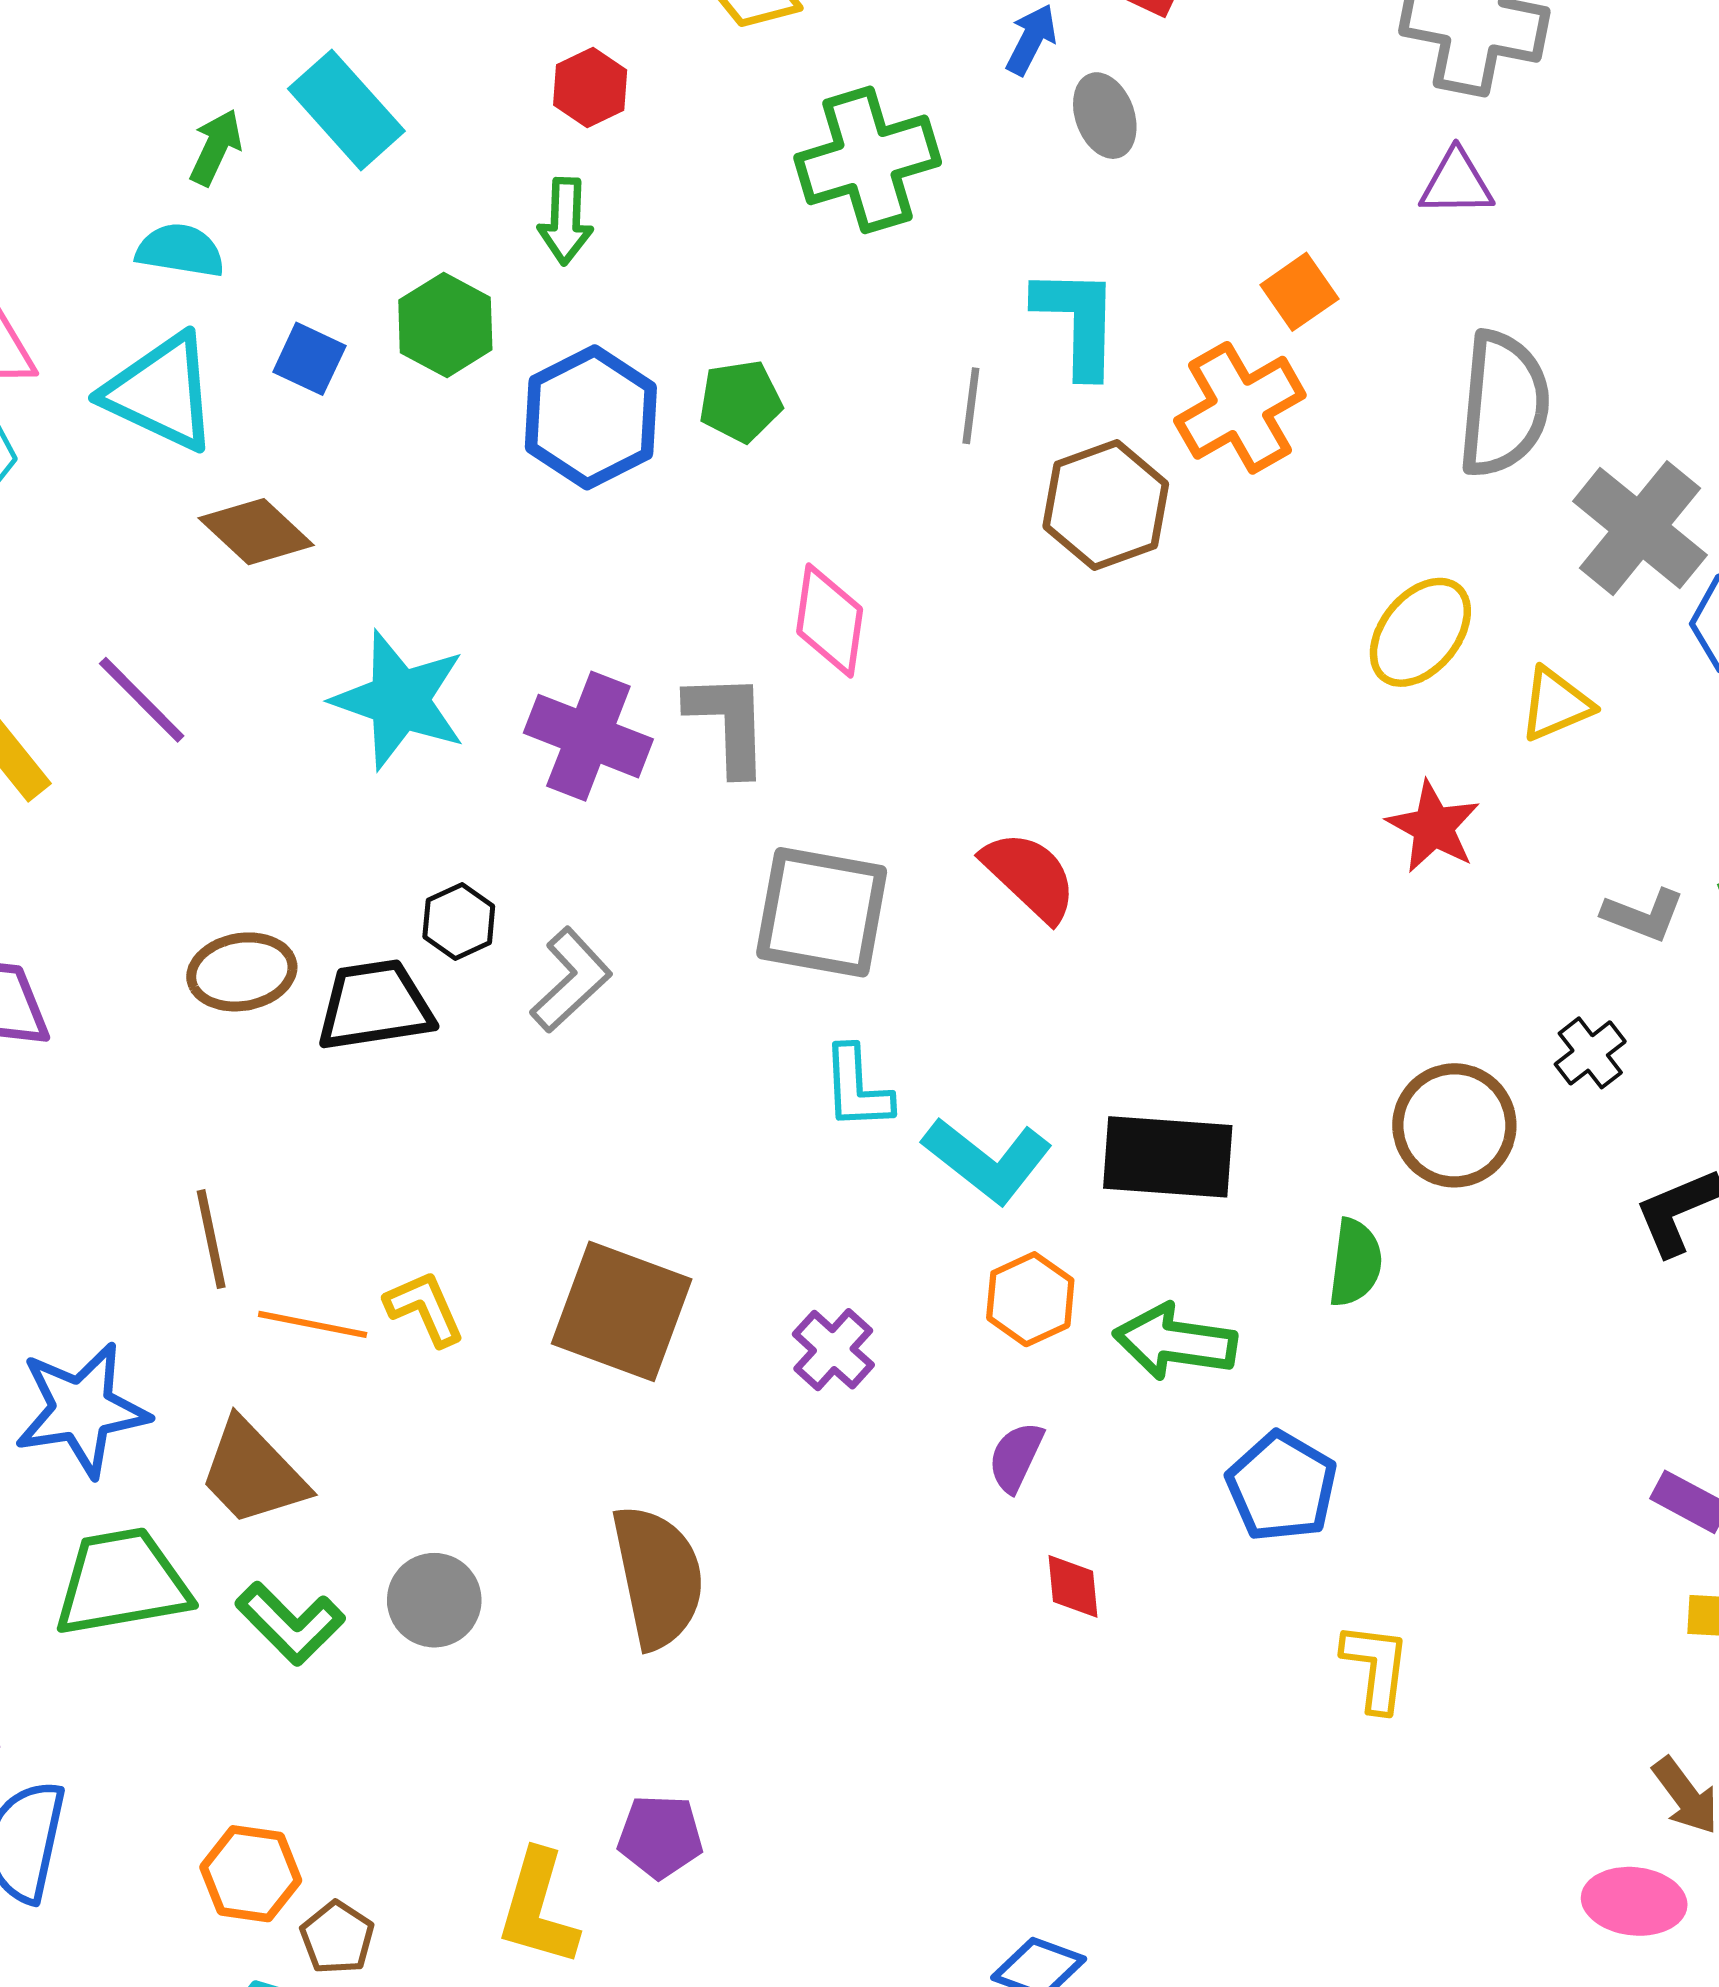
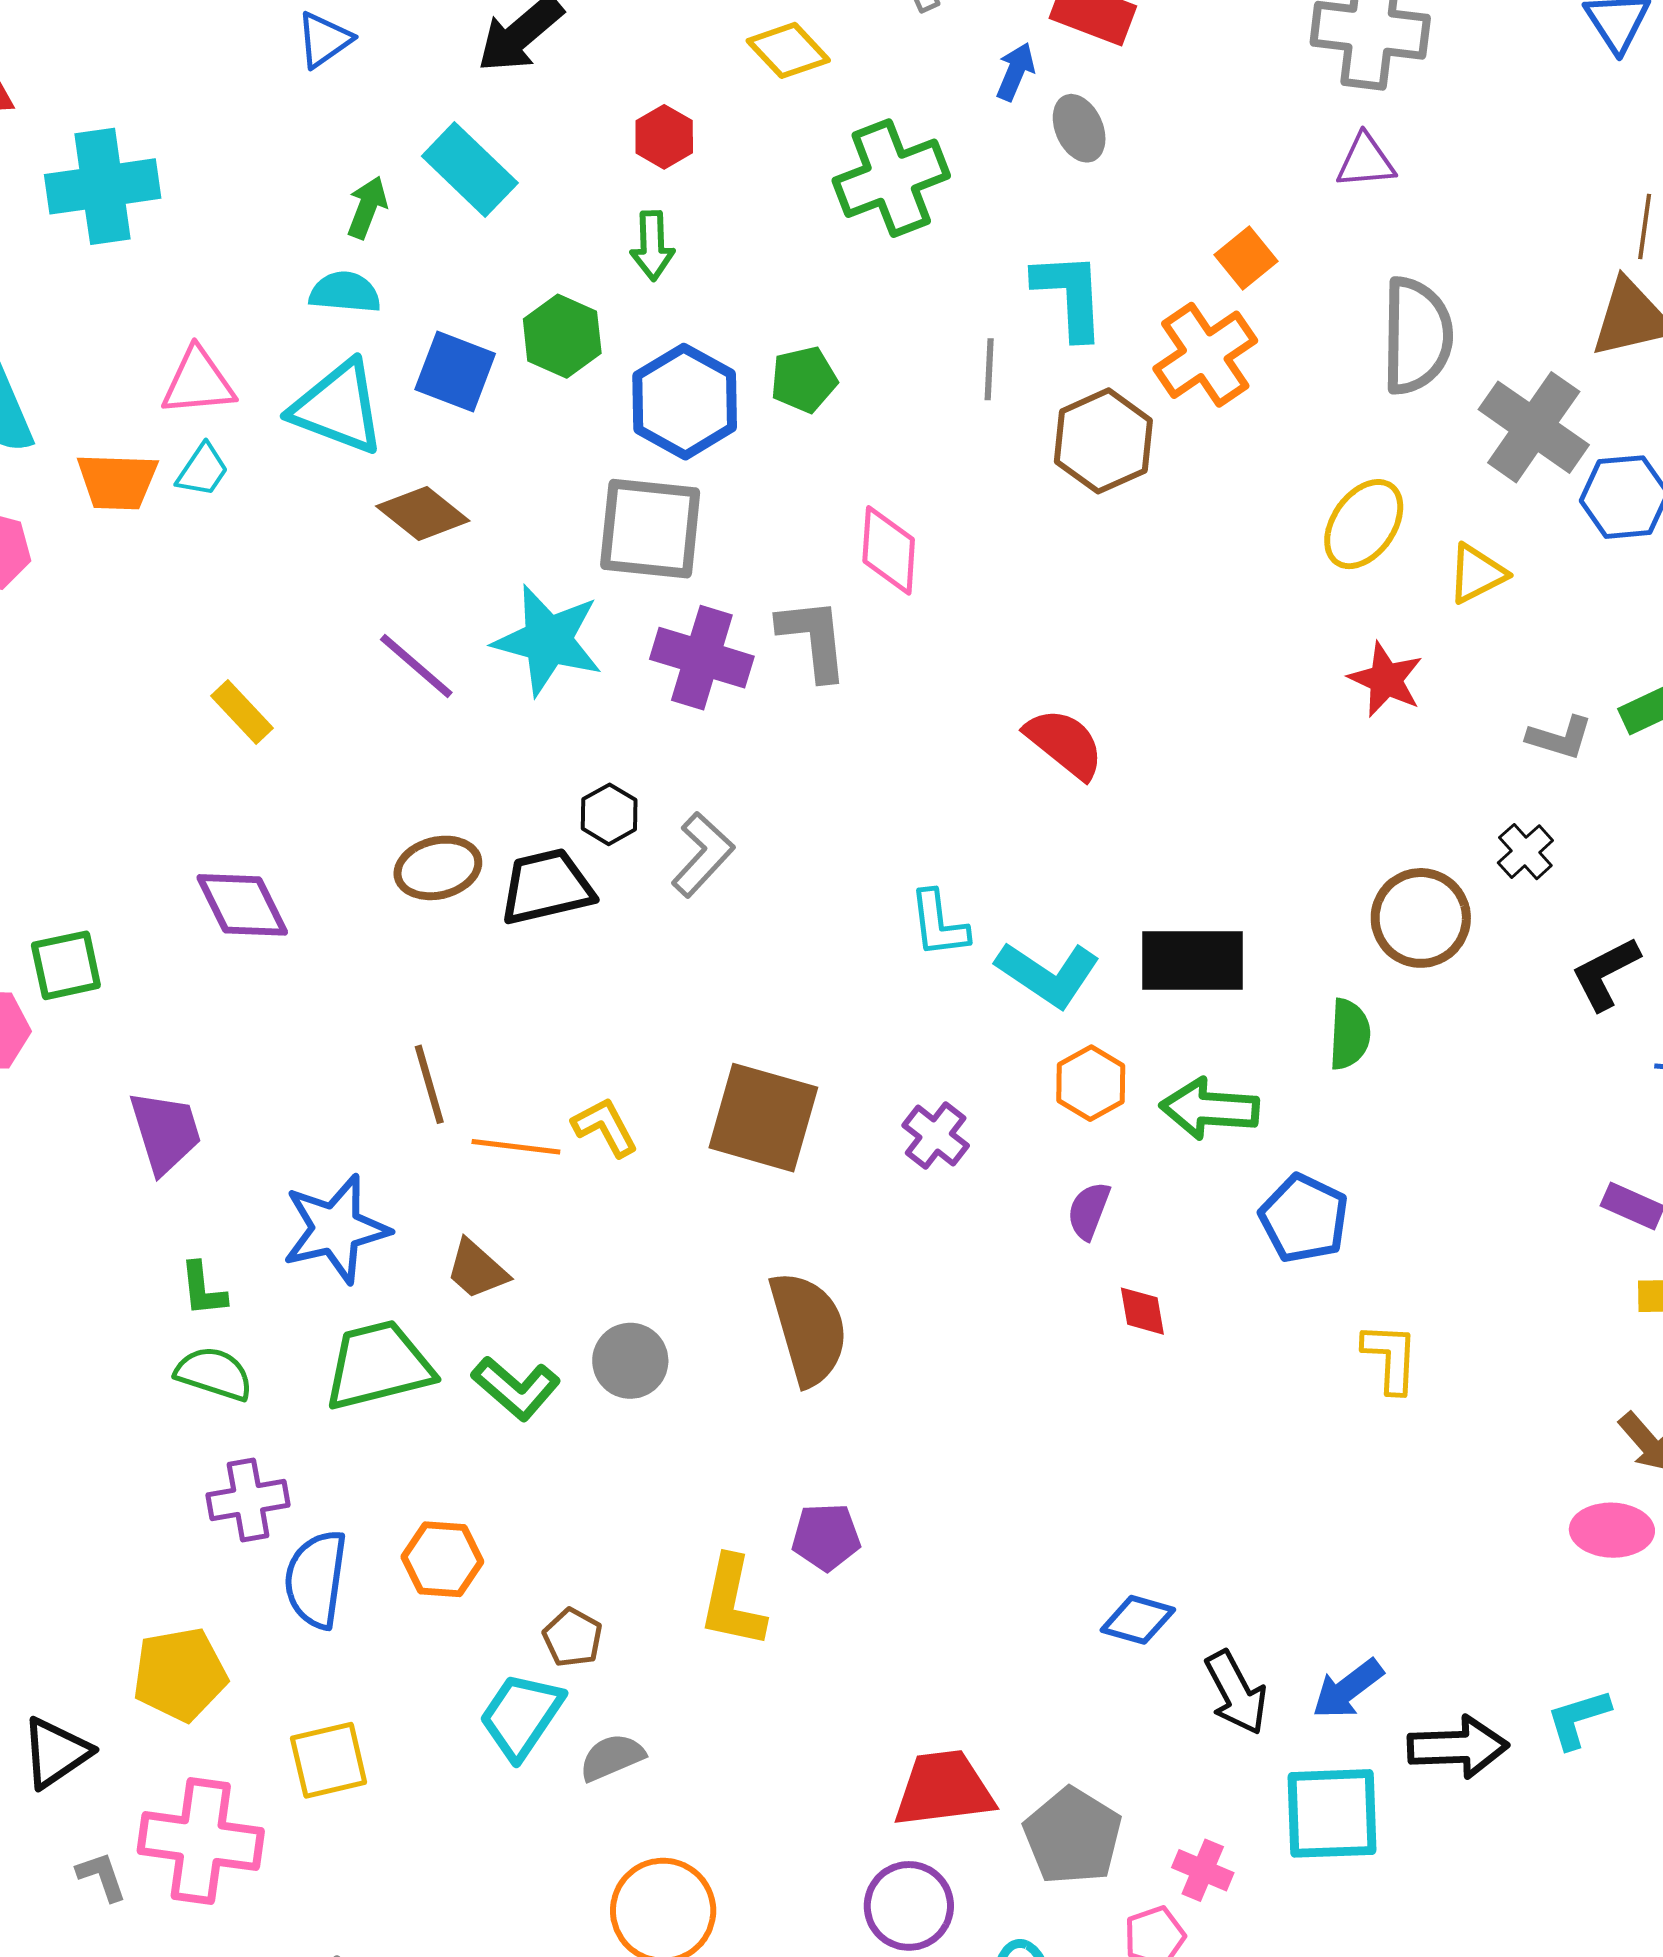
blue square: (309, 359) -> (455, 372), size x1.4
purple line: (142, 700) -> (416, 666), moved
gray square: (822, 912) -> (650, 529), moved
brown trapezoid: (253, 1473) -> (477, 1269), size x0.7
orange hexagon: (251, 1874) -> (442, 1559), moved

